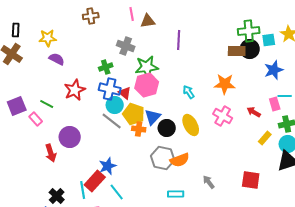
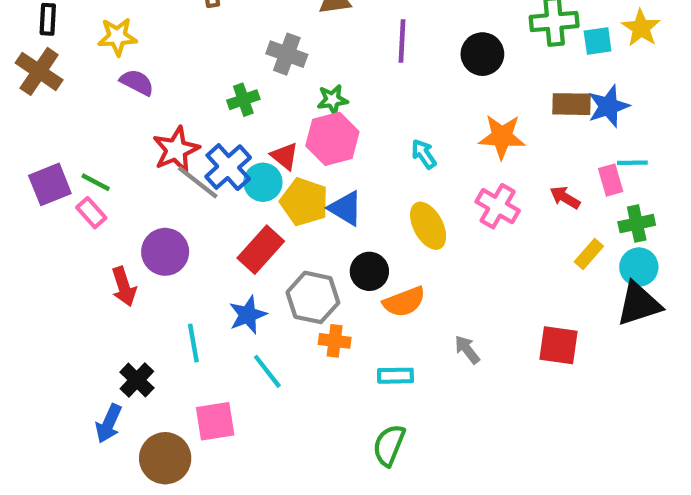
black circle: (250, 49) -> (482, 54), moved
brown rectangle: (237, 51) -> (571, 104), moved
green star: (147, 67) -> (332, 100), size x0.6
blue cross: (110, 89) -> (228, 167), moved, turned 35
green line: (47, 104) -> (96, 182), moved
blue triangle: (153, 117) -> (346, 208), turned -42
gray line: (112, 121) -> (198, 182), moved
black circle: (167, 128) -> (369, 271), moved
orange cross: (139, 129) -> (335, 341), moved
gray hexagon: (163, 158) -> (313, 297), moved
red rectangle: (95, 181) -> (261, 250), moved
cyan line: (83, 190) -> (193, 343), moved

